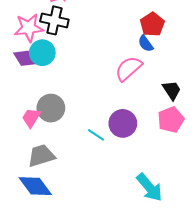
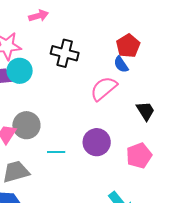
black cross: (54, 20) -> (65, 53), moved
pink pentagon: (171, 120) -> (139, 156), moved
cyan line: (96, 135) -> (56, 152), moved, turned -36

